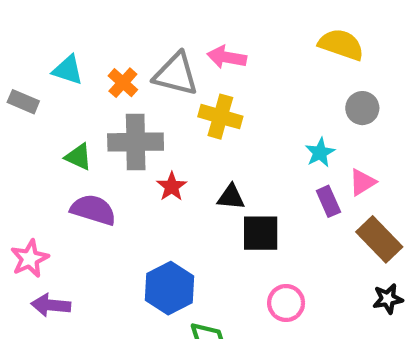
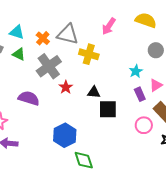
pink arrow: (227, 57) -> (109, 26), moved, turned -66
gray cross: (136, 142) -> (49, 66), turned -35
green triangle: (78, 157) -> (19, 54), moved
pink circle: (286, 303) -> (144, 125), moved

